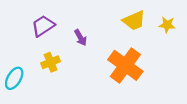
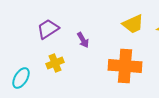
orange cross: (125, 65) -> (125, 66), turned -32

